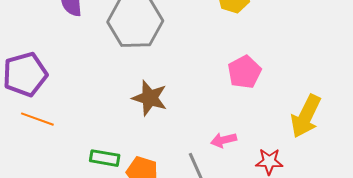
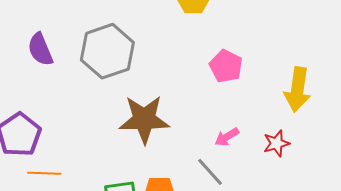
brown star: (150, 98) -> (144, 119), size x1.4

